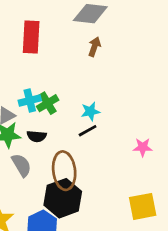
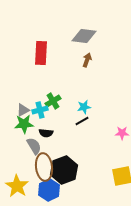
cyan cross: (30, 100) -> (40, 110), moved
black semicircle: (37, 136) -> (46, 133), moved
brown ellipse: (64, 171) -> (44, 167), moved

